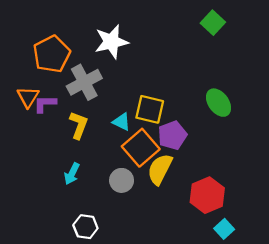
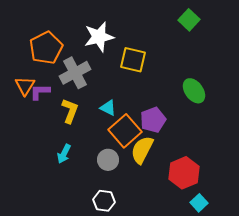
yellow square: (150, 109) -> (133, 60), moved
white hexagon: (85, 227) -> (104, 201), moved

